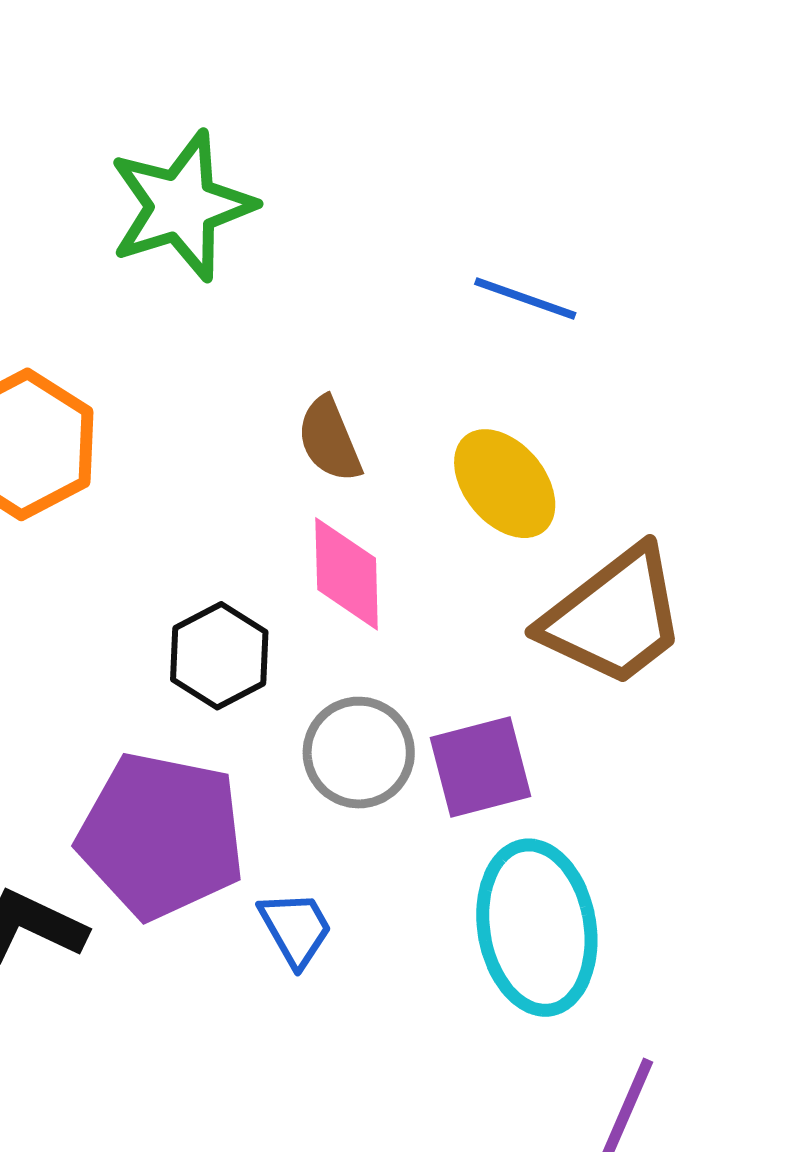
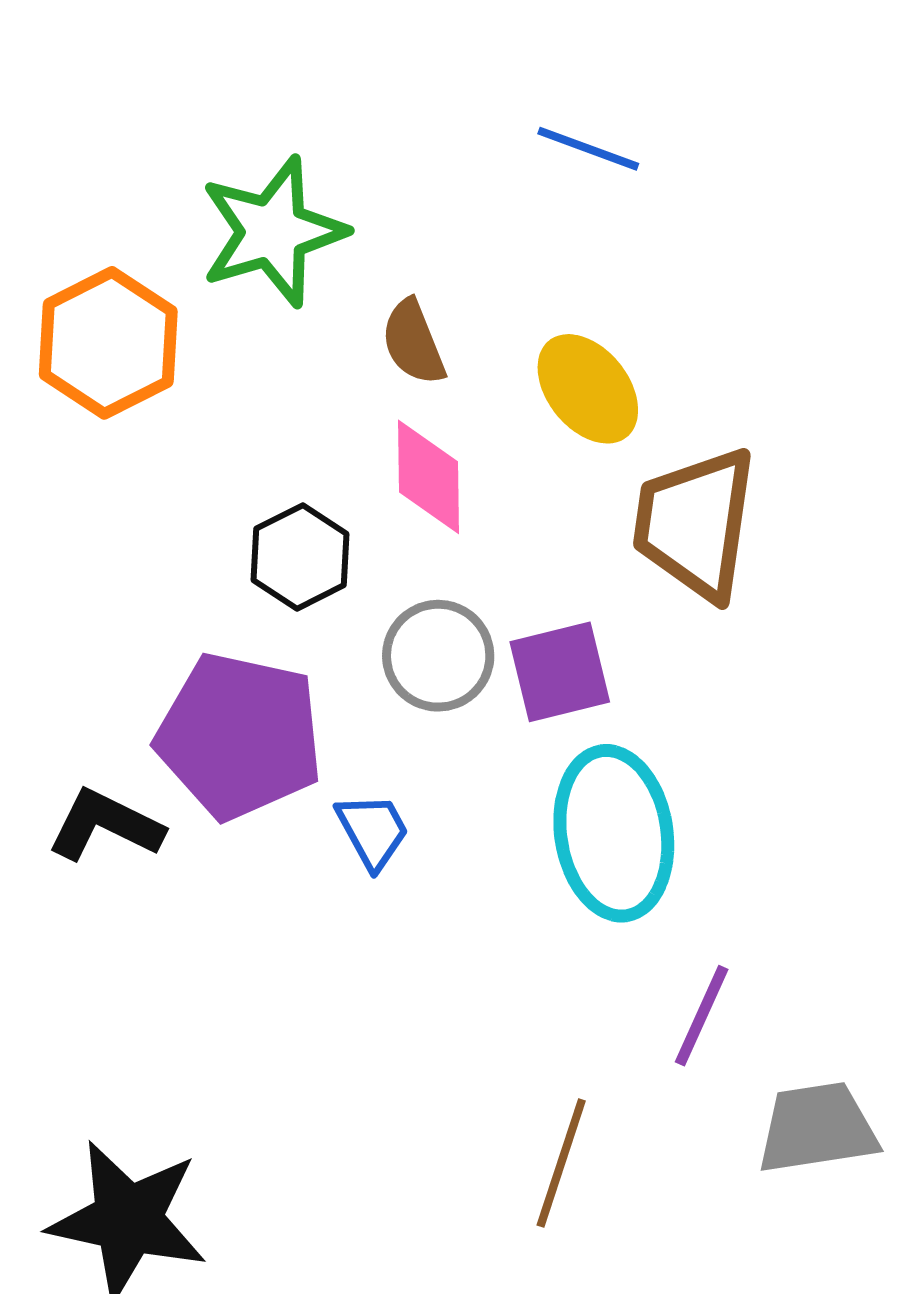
green star: (182, 206) -> (273, 232), moved
blue line: (525, 298) -> (588, 149), moved
brown trapezoid: (614, 617) -> (695, 524), turned 135

